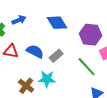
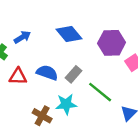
green line: (87, 67) -> (100, 92), moved

